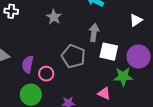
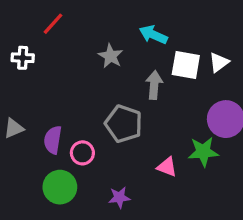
gray star: (54, 17) -> (111, 56), moved
white square: (109, 52) -> (186, 65), moved
pink triangle: (104, 93) -> (167, 167), moved

